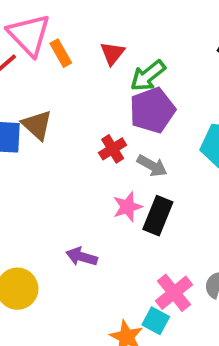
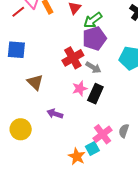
brown triangle: (37, 125) -> (35, 82), moved
red cross: (113, 149) -> (73, 58), size x1.5
cyan square: (156, 321) -> (92, 149), turned 32

